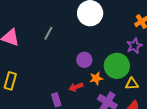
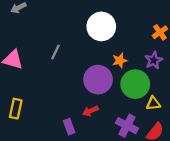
purple circle: (84, 60) -> (98, 80), size x1.6
orange star: (96, 78) -> (120, 60), moved

